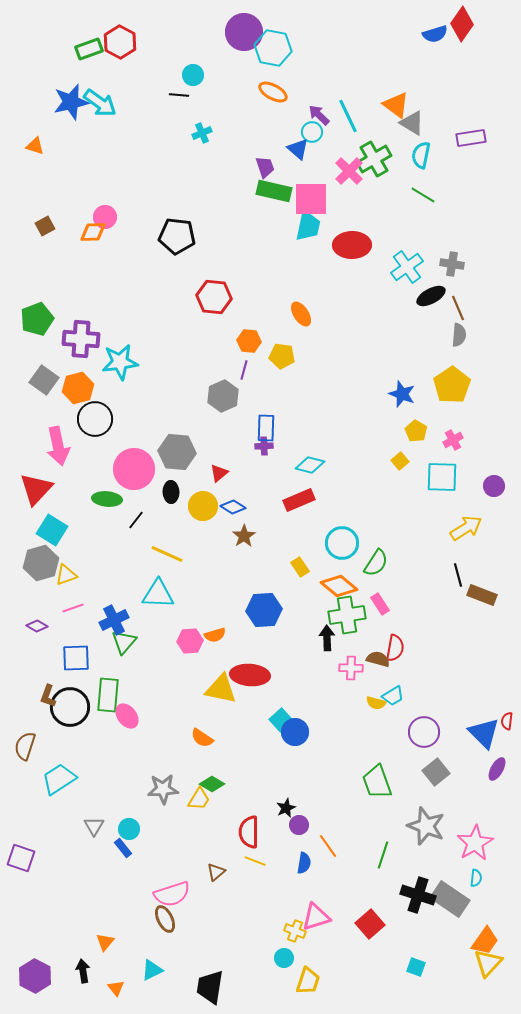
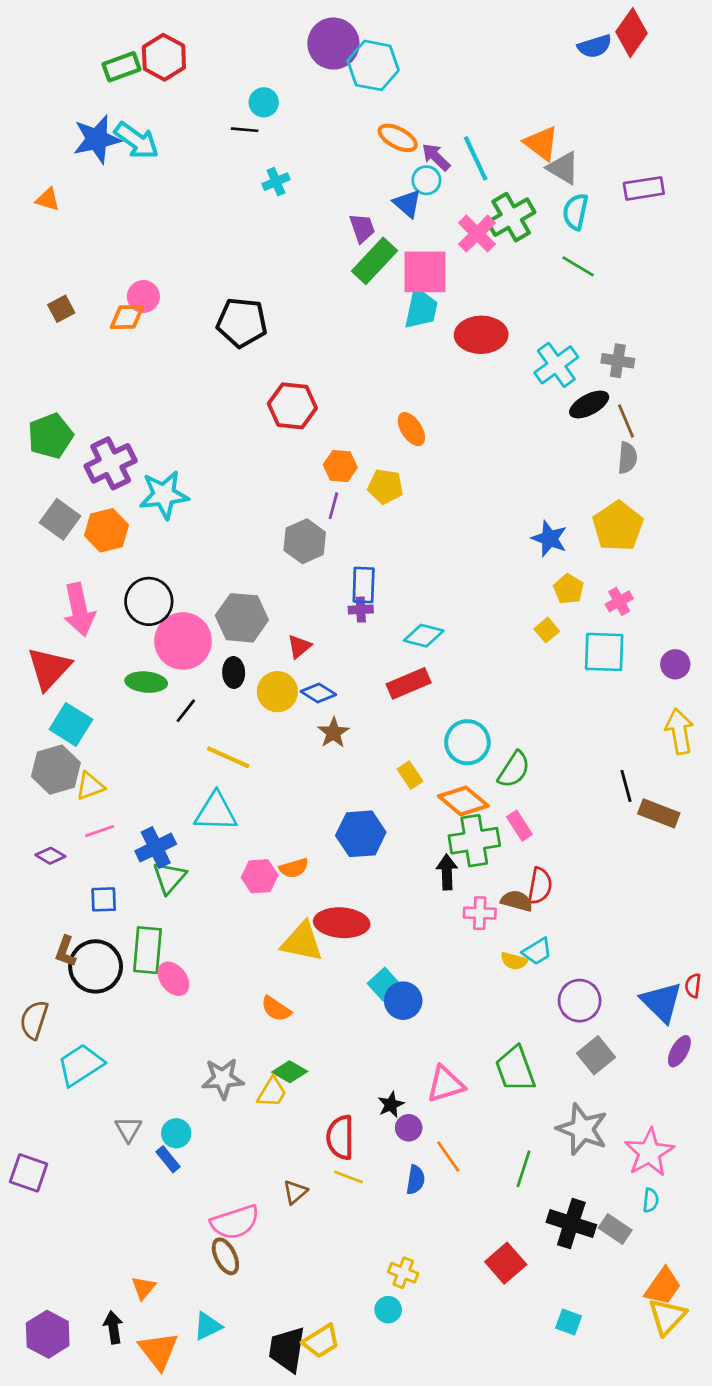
orange ellipse: (273, 92) -> (398, 138), moved
green rectangle: (274, 191) -> (374, 261), turned -60
purple cross: (81, 339) -> (111, 463), turned -30
black circle: (95, 419) -> (149, 601), moved
yellow arrow: (466, 528) -> (679, 731), moved, turned -68
blue square: (76, 658) -> (104, 899), size x0.7
gray rectangle: (450, 899) -> (615, 1229), size x0.6
pink triangle: (316, 917) -> (446, 1084), moved
yellow trapezoid: (308, 981) -> (321, 1341), moved, turned 40
orange triangle: (116, 988) -> (158, 1351), size x1.8

